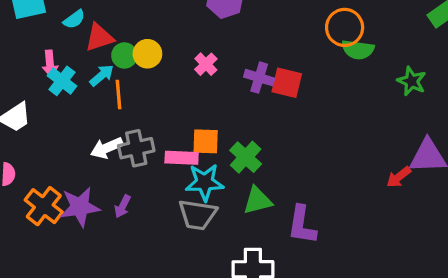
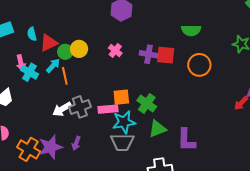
cyan semicircle: (74, 19) -> (32, 34), turned 120
orange circle: (345, 27) -> (199, 65), moved
green semicircle: (358, 50) -> (191, 30), moved

